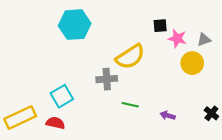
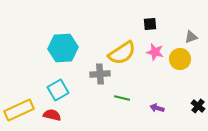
cyan hexagon: (75, 25) -> (63, 48), moved
pink star: (177, 38) -> (155, 52), moved

